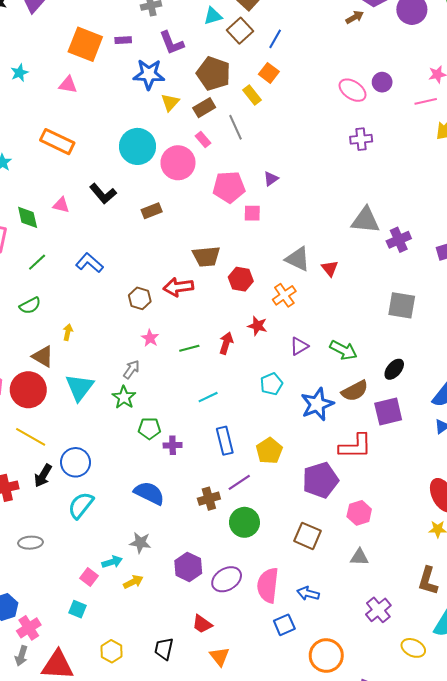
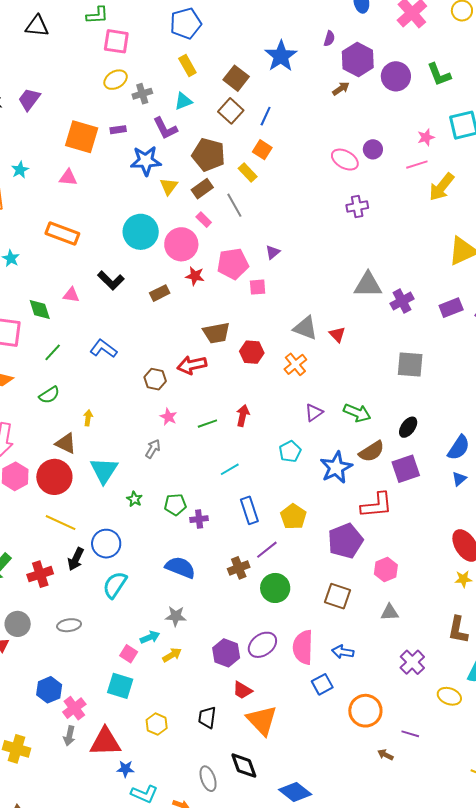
cyan triangle: (213, 16) -> (183, 101), moved
red star: (257, 326) -> (195, 276), moved
green star: (124, 397) -> (134, 499), moved, size x0.7
purple hexagon: (188, 567) -> (226, 653), moved
cyan square: (78, 609) -> (120, 686), size x1.5
orange triangle: (219, 656) -> (262, 720), size x1.6

